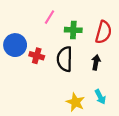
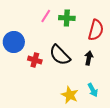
green cross: (73, 30) -> (67, 18), moved
red cross: (37, 56) -> (35, 60), moved
black semicircle: (65, 59) -> (60, 55), turned -45

